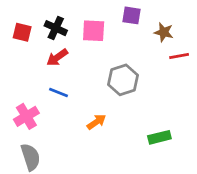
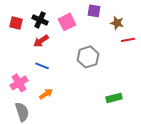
pink square: (94, 31) -> (67, 22), turned -30
orange arrow: (96, 122) -> (46, 94), moved

